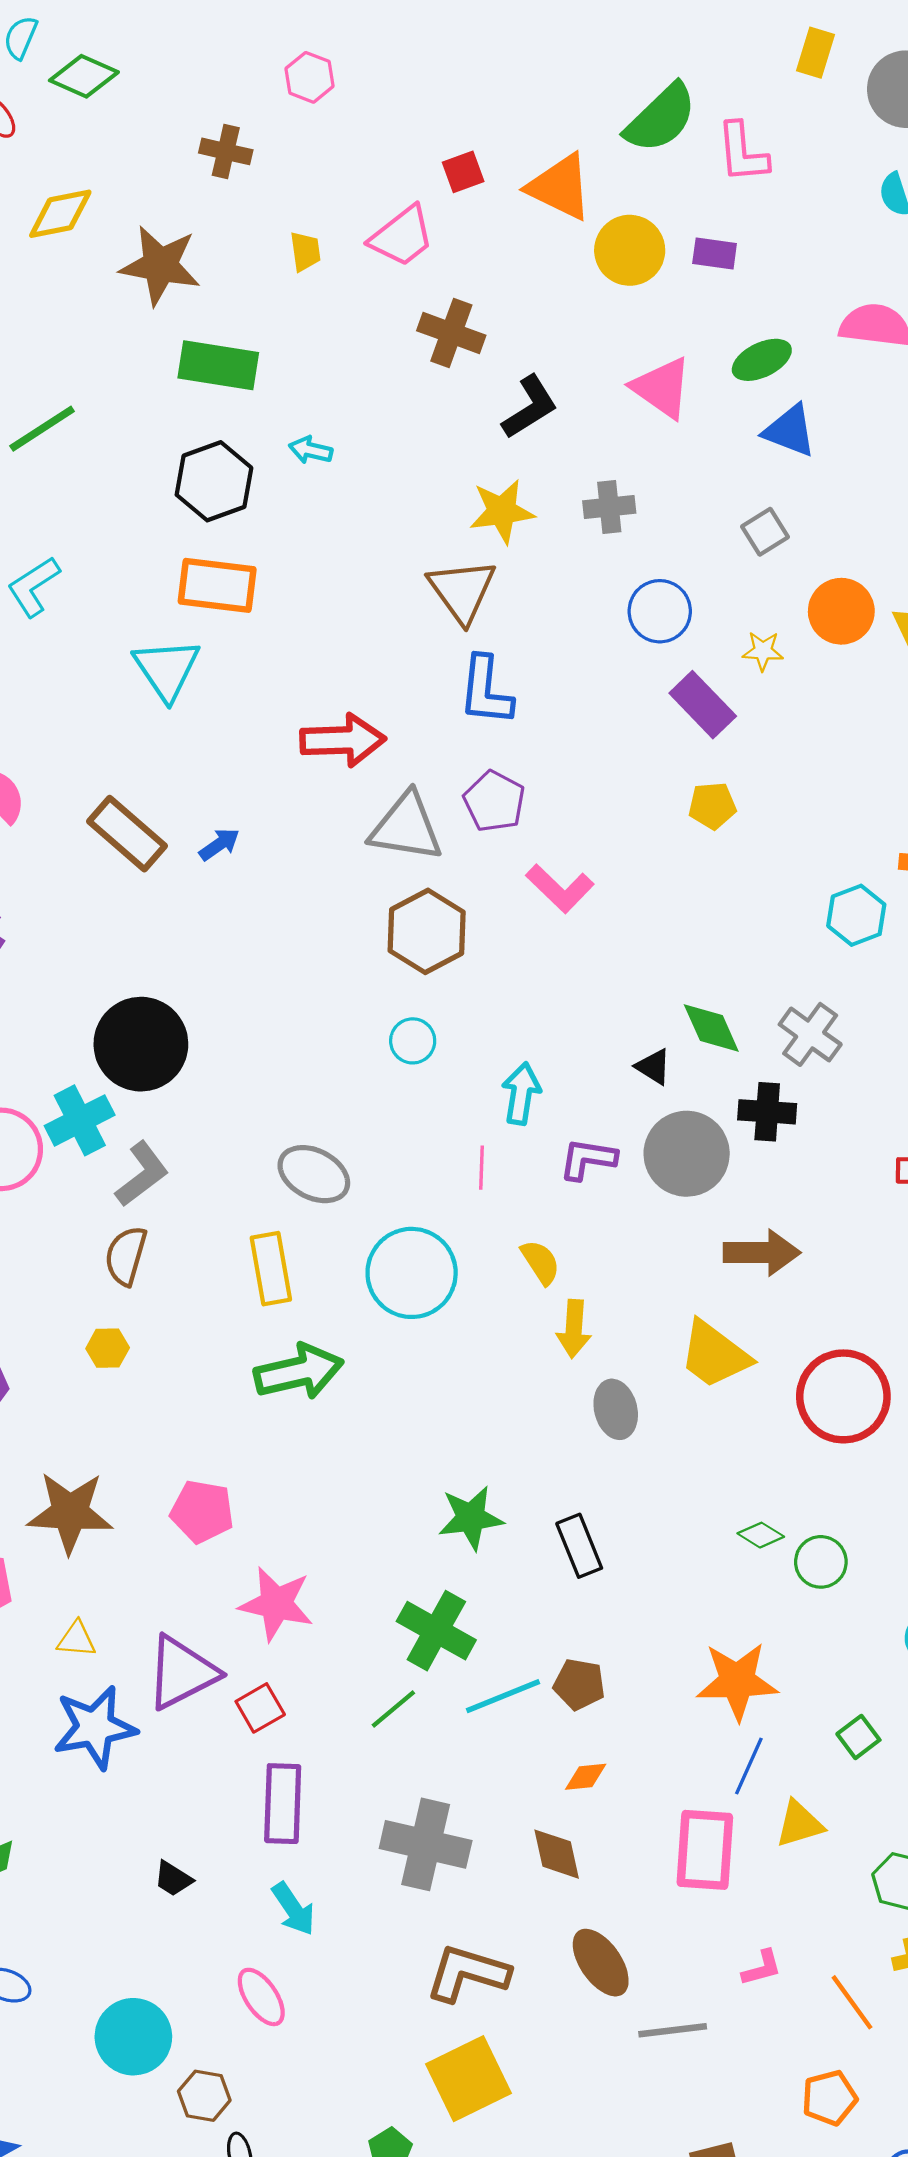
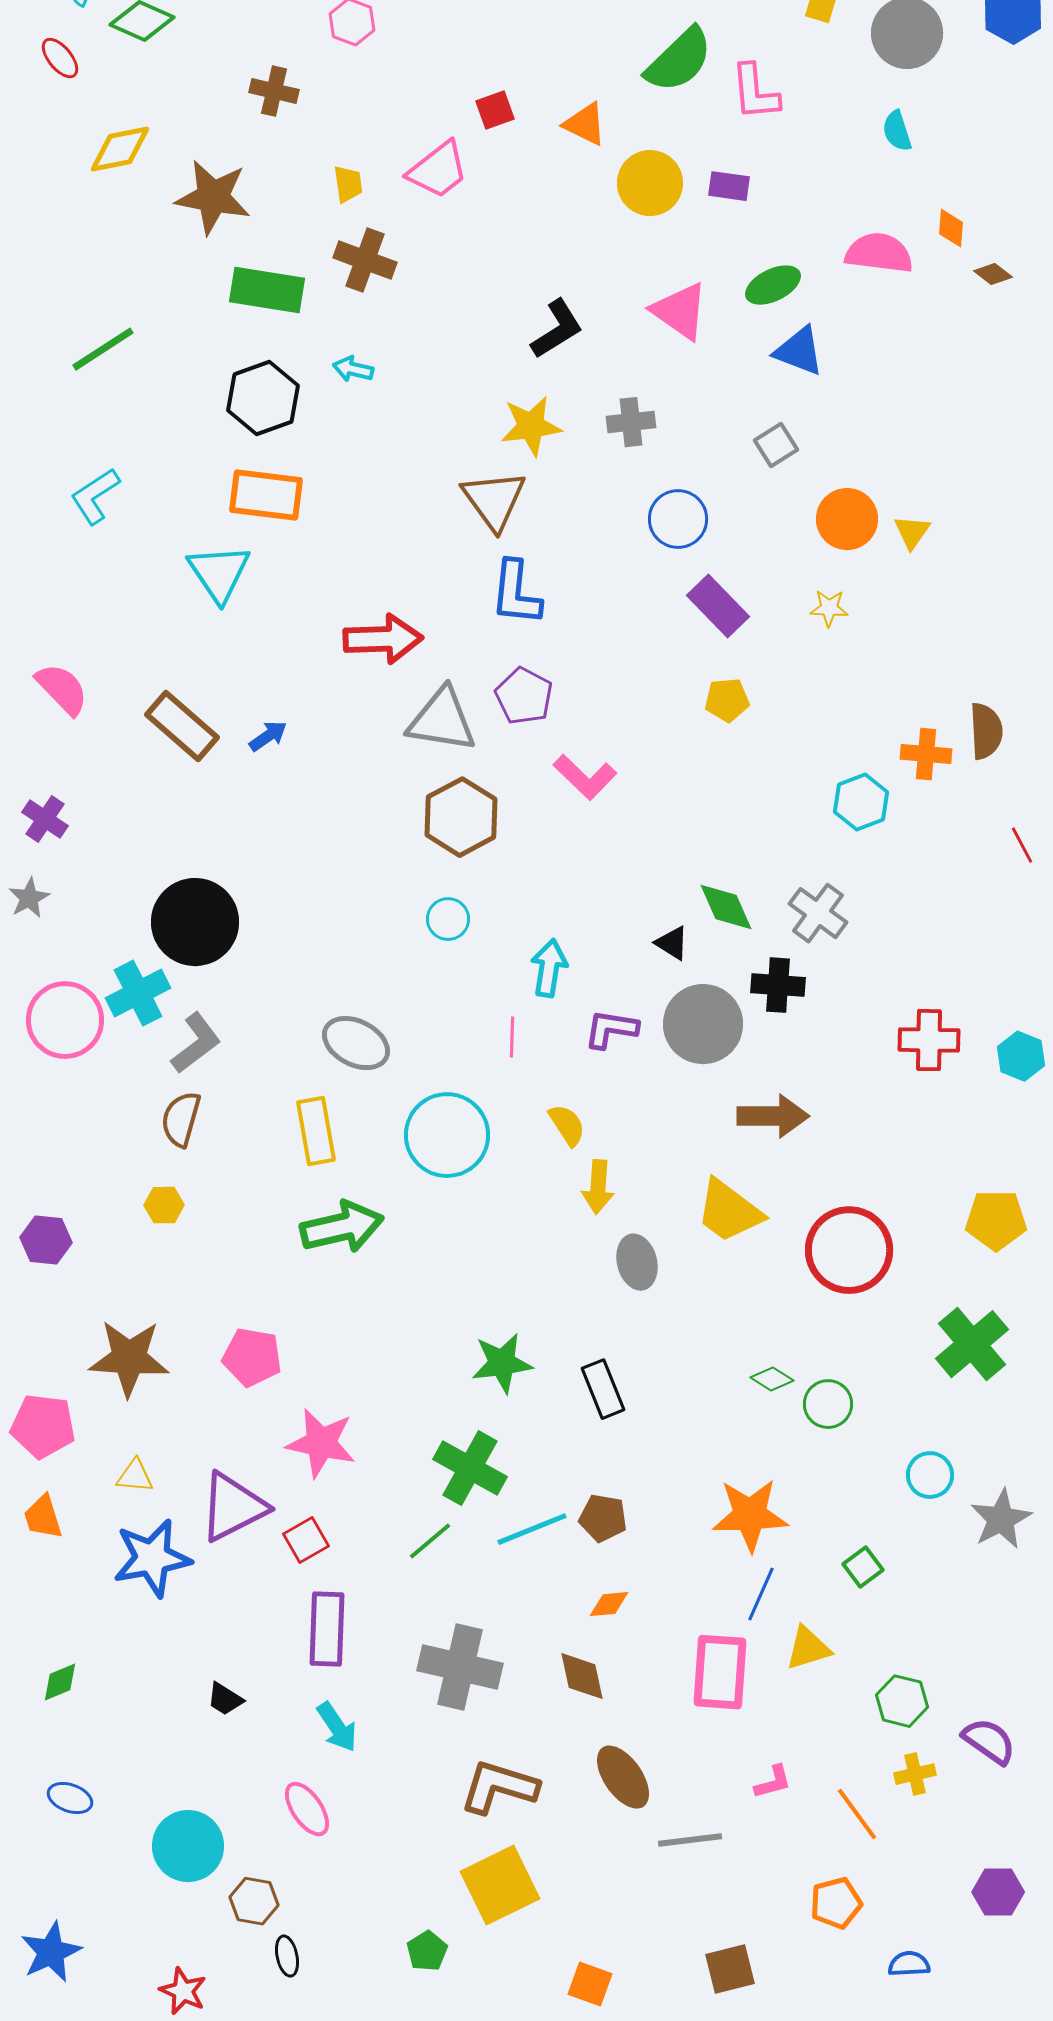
orange triangle: (560, 187) -> (585, 124), size x0.7
brown cross: (451, 333) -> (365, 260), moved
yellow star: (763, 651) -> (829, 608), moved

